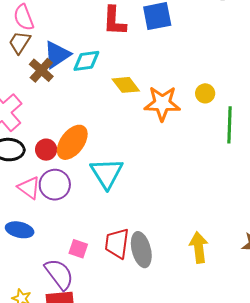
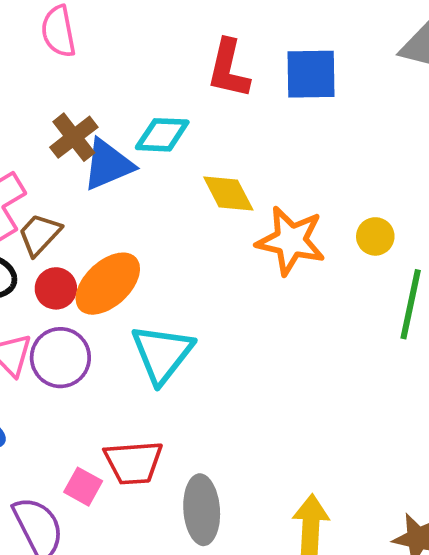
brown trapezoid: (20, 42) -> (40, 234), moved
blue triangle: (57, 55) -> (108, 165), moved
red trapezoid: (117, 243) -> (133, 462), moved, turned -112

